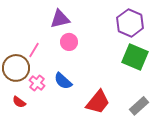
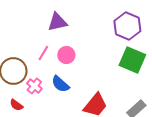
pink circle: (69, 42) -> (66, 55), moved
pink line: (34, 50) -> (43, 53), moved

